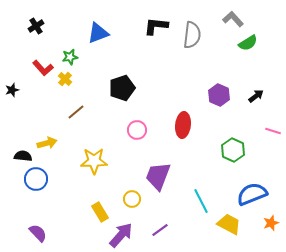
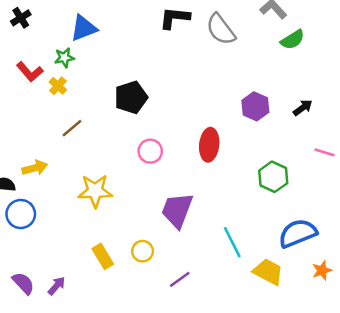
blue triangle: (98, 33) -> (84, 28), moved
gray semicircle: (192, 35) -> (221, 29), turned 136
yellow circle: (132, 199) -> (143, 251), moved
purple arrow: (121, 235) -> (57, 286), moved, size x0.6

